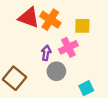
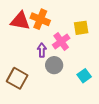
yellow square: (82, 26) -> (81, 28), moved

